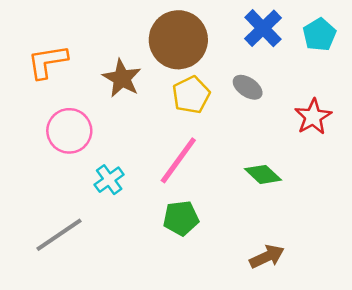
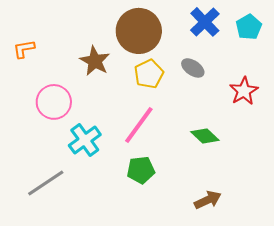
orange L-shape: (47, 62) -> (24, 49), moved, size x0.7
cyan cross: (109, 180) -> (85, 140), size x1.4

